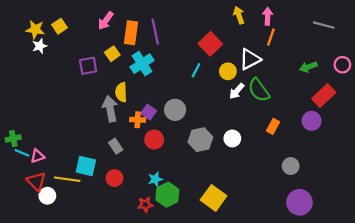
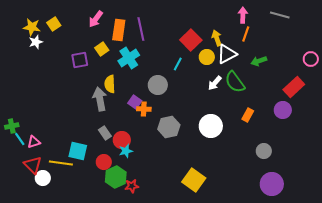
yellow arrow: (239, 15) -> (217, 38), moved
gray line: (324, 25) -> (280, 15), moved
green arrow: (308, 67) -> (259, 61), moved
yellow circle: (228, 71) -> (207, 57), moved
gray circle: (175, 110) -> (158, 85), moved
orange cross: (138, 120) -> (144, 109), moved
white circle: (232, 138) -> (211, 126), size x1.5
red circle: (154, 140) -> (122, 140), moved
gray hexagon: (200, 140) -> (169, 127), moved
cyan line: (22, 153) -> (20, 139), turned 32
cyan star: (155, 179) -> (126, 151), moved
green hexagon: (167, 195) -> (116, 177), moved

